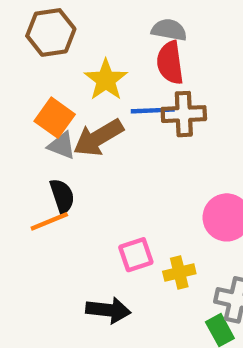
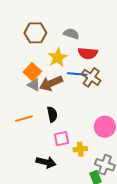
gray semicircle: (169, 30) -> (71, 34), moved
red semicircle: (170, 63) -> (88, 53), turned -84
brown cross: (184, 114) -> (91, 77), turned 30
black semicircle: (62, 196) -> (52, 114), moved

